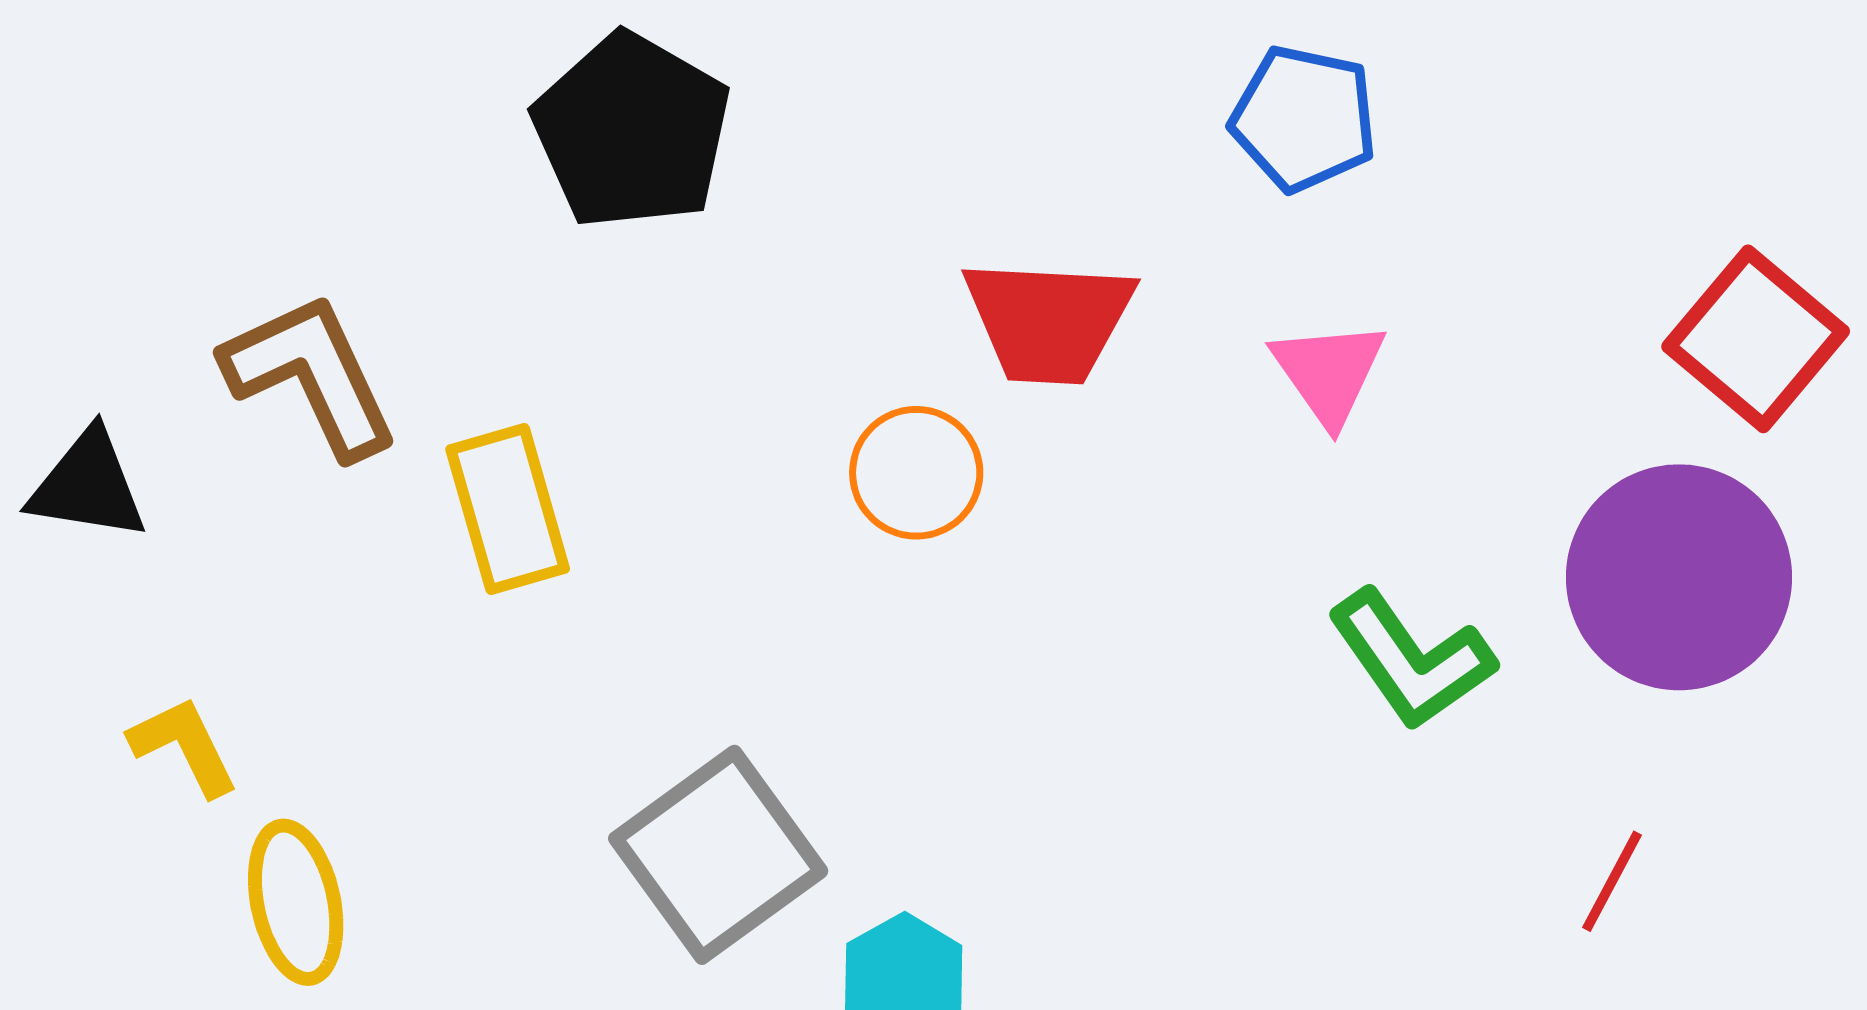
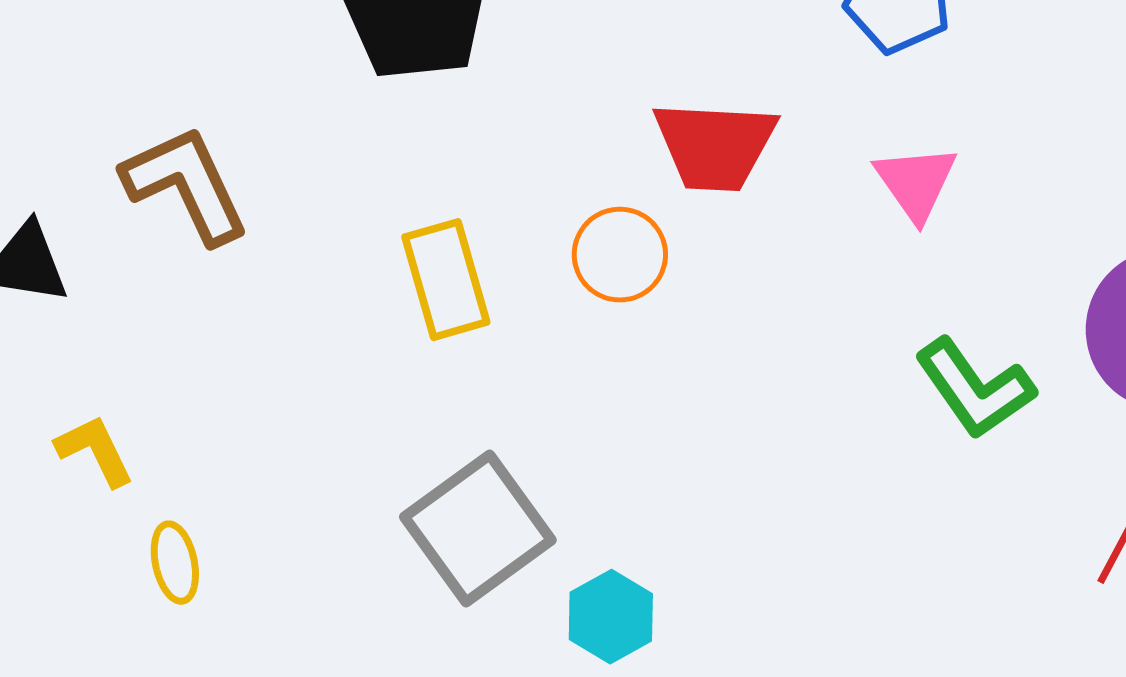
yellow rectangle: (508, 509) -> (446, 280), moved
yellow ellipse: (296, 902) -> (175, 563), size x0.7

